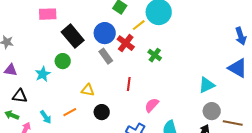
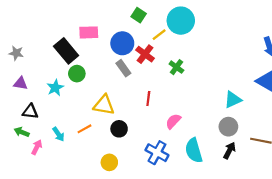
pink rectangle: (48, 14) -> (89, 32), moved
black rectangle: (73, 36) -> (66, 51), moved
yellow triangle: (88, 90) -> (104, 105), size x1.5
gray circle: (212, 111) -> (228, 127), moved

